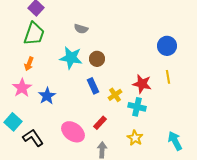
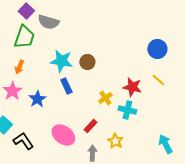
gray semicircle: (81, 29) -> (48, 22), moved, size x1.5
yellow line: (168, 77) -> (158, 80), turned -40
blue rectangle: (93, 86) -> (66, 86), moved
yellow star: (135, 138) -> (115, 141), moved

